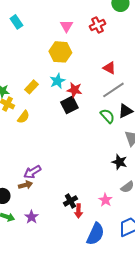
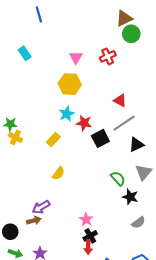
yellow rectangle: (31, 87) -> (53, 139), moved
black square: (69, 105) -> (100, 138), moved
green semicircle: (107, 116) -> (118, 178), moved
yellow semicircle: (23, 117) -> (58, 173), moved
pink star: (105, 200) -> (86, 219), moved
black cross: (70, 201) -> (90, 236), moved

